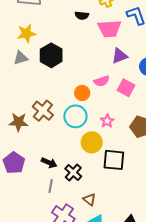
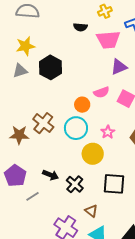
black square: (114, 160) -> (114, 184), moved
gray line: (51, 186) -> (32, 196), moved, turned 48

